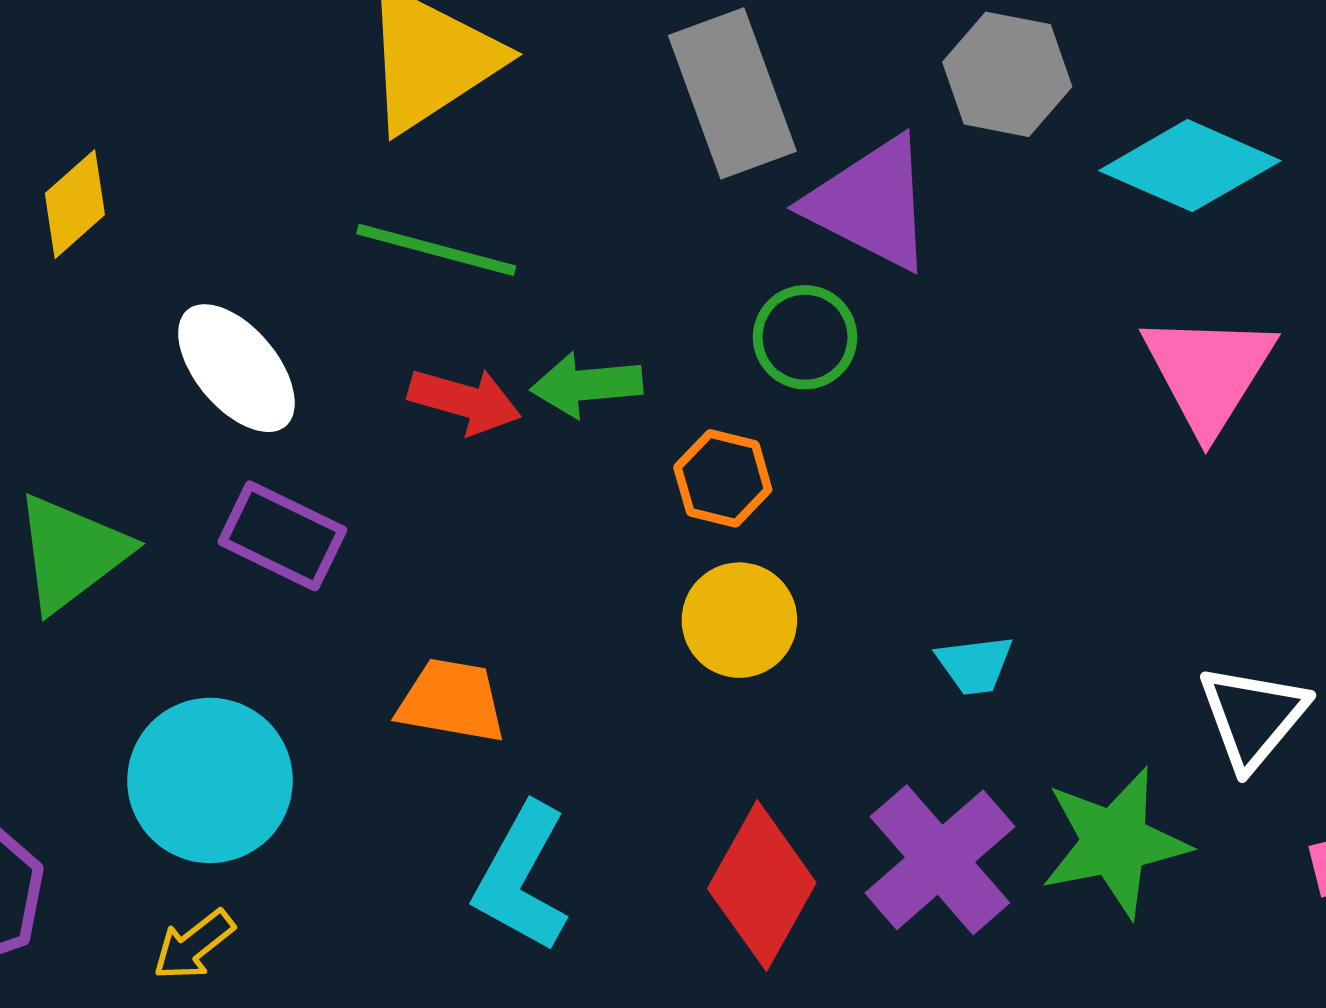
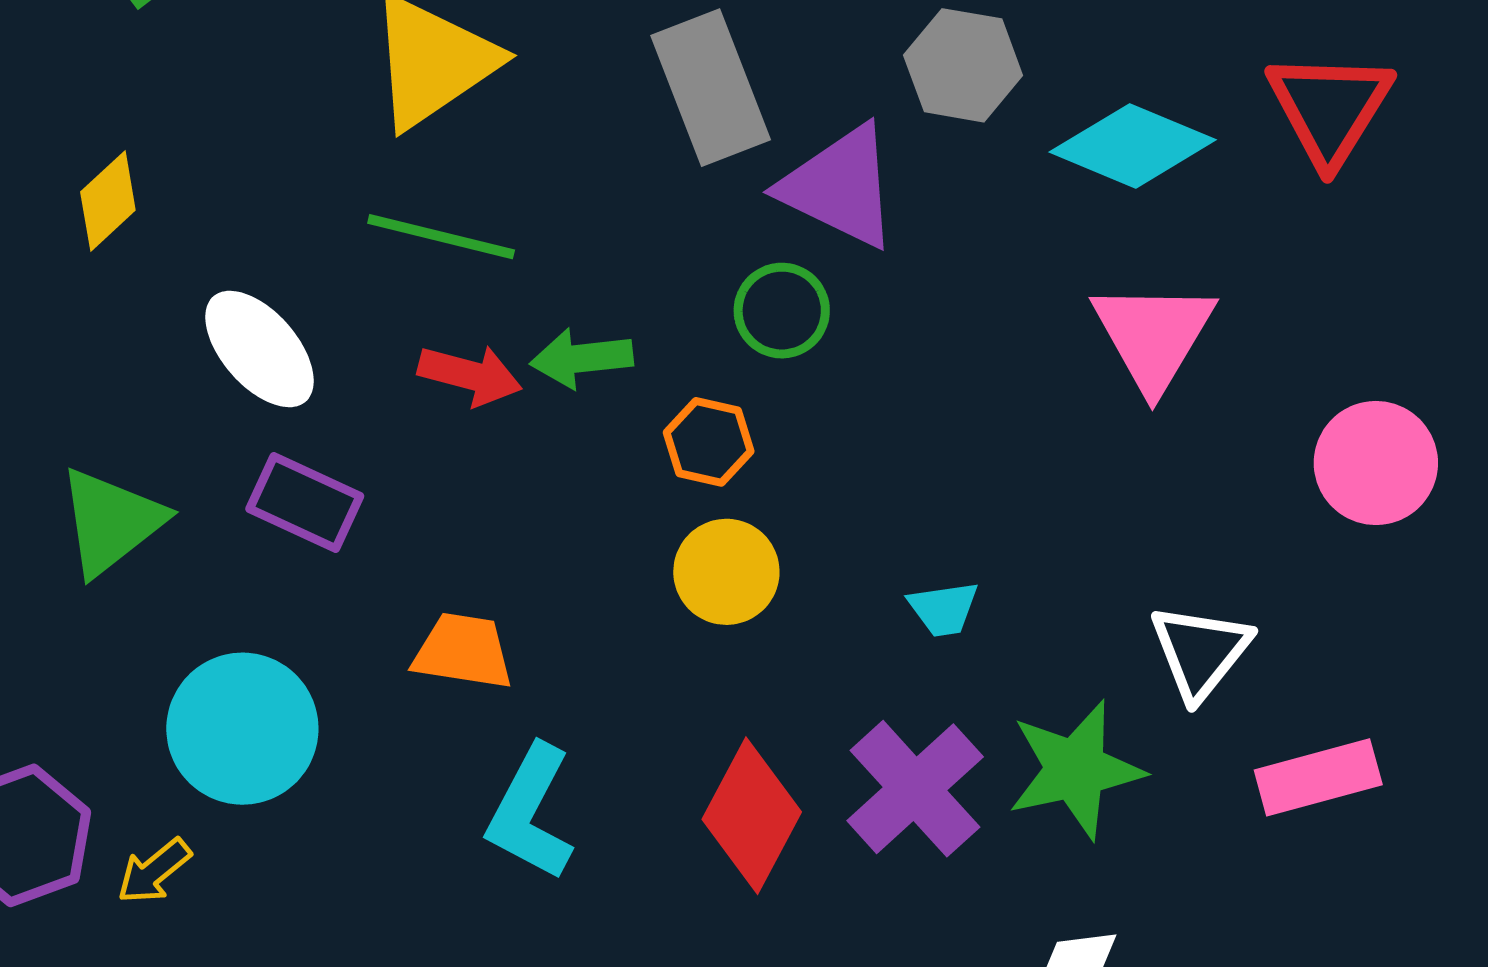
yellow arrow: (194, 945) -> (154, 871), moved

